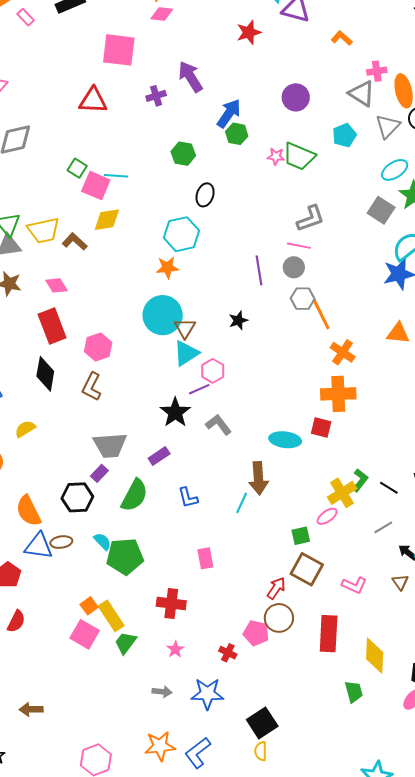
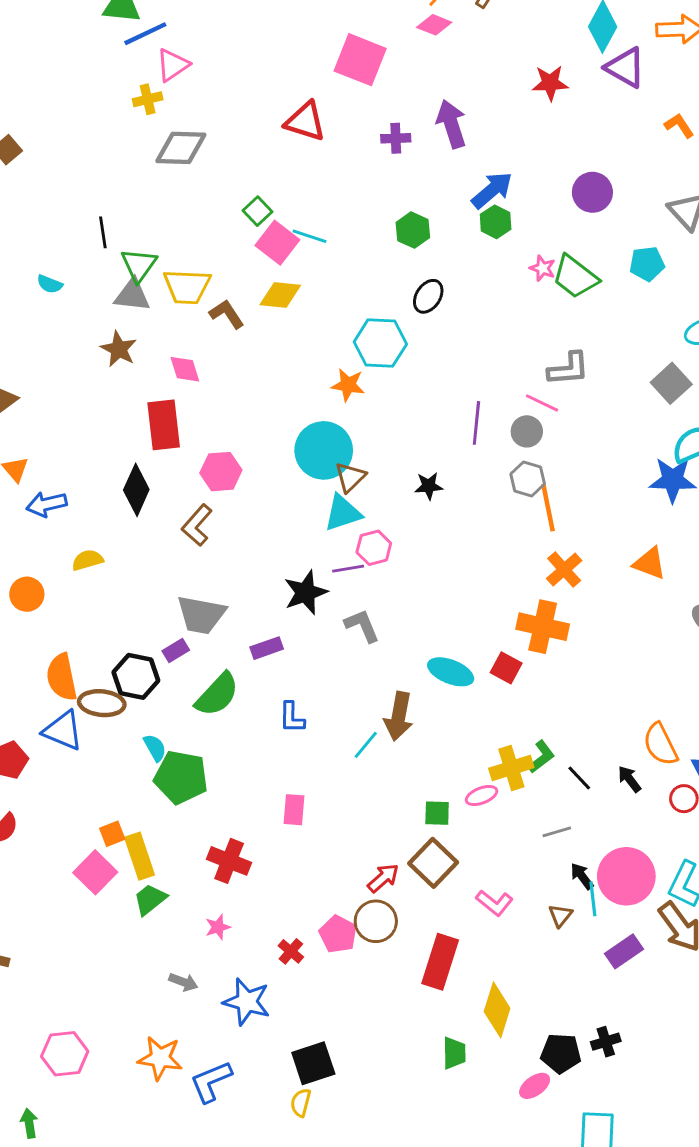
brown ellipse: (61, 542) -> (102, 703), moved, size x1.4

